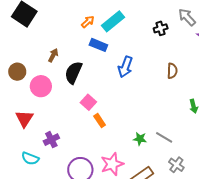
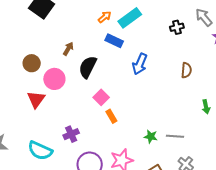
red triangle: (24, 119) -> (36, 99), moved
gray line: (164, 137) -> (175, 136), turned -30
purple cross: (51, 140) -> (71, 134), moved
cyan semicircle: (30, 158) -> (40, 151), size x1.4

